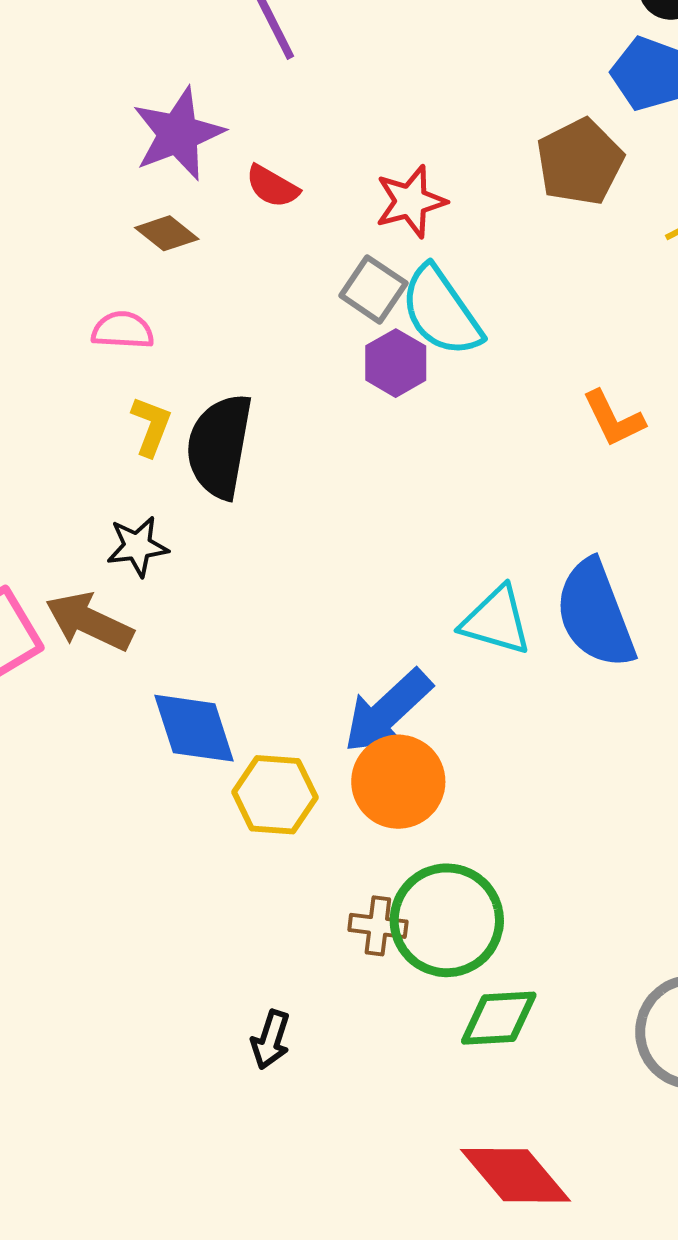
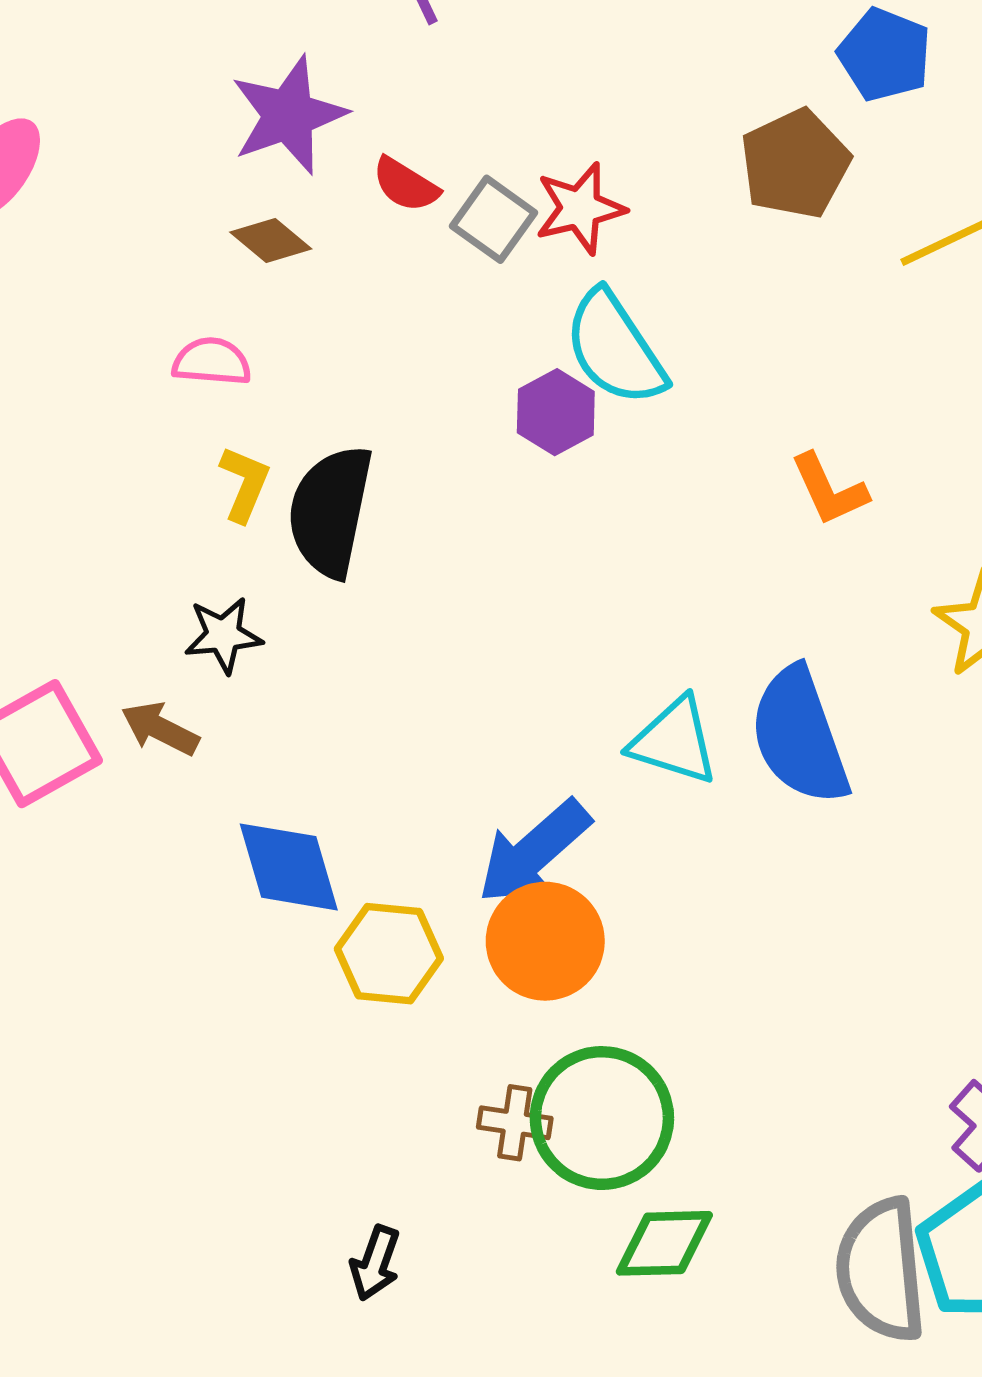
gray square: (373, 289) -> (493, 219), moved
brown arrow: (89, 622) -> (160, 729), size x0.7

